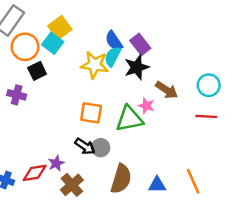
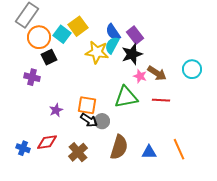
yellow square: (60, 28) -> (78, 26), moved
pink star: (146, 106) -> (140, 76), moved
orange square: (91, 113) -> (87, 105), moved
red line: (206, 116) -> (161, 100), moved
purple star: (56, 163) -> (56, 110), moved

